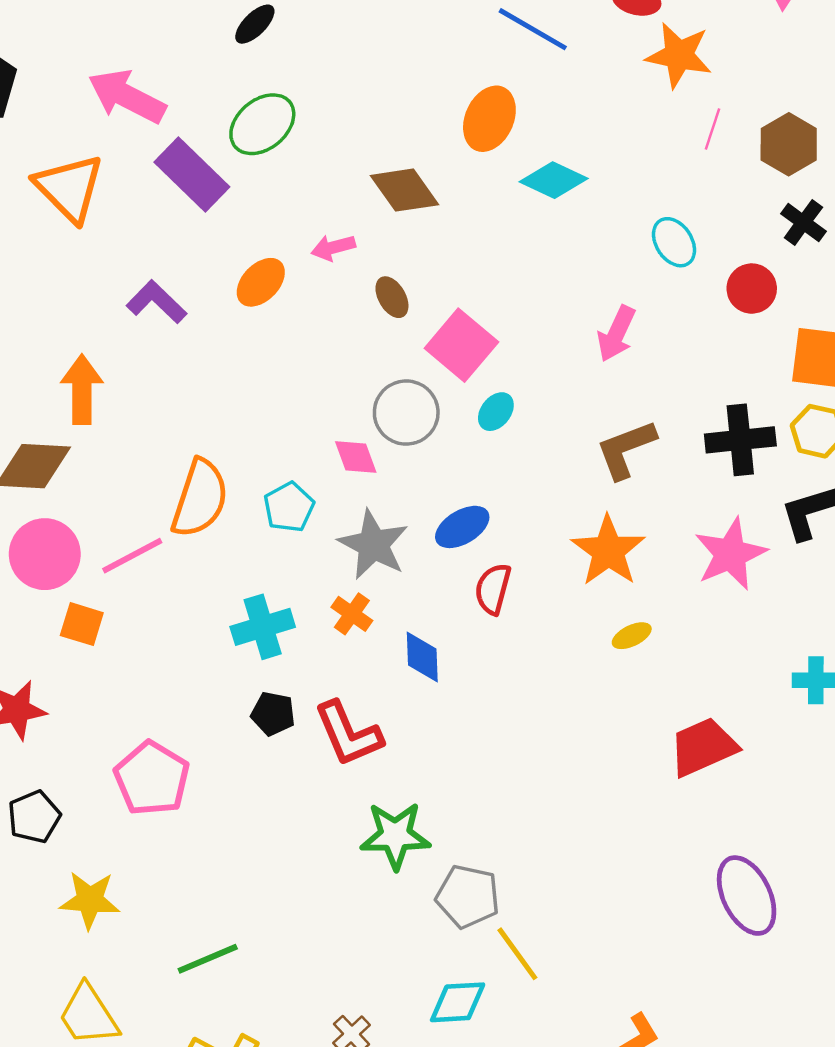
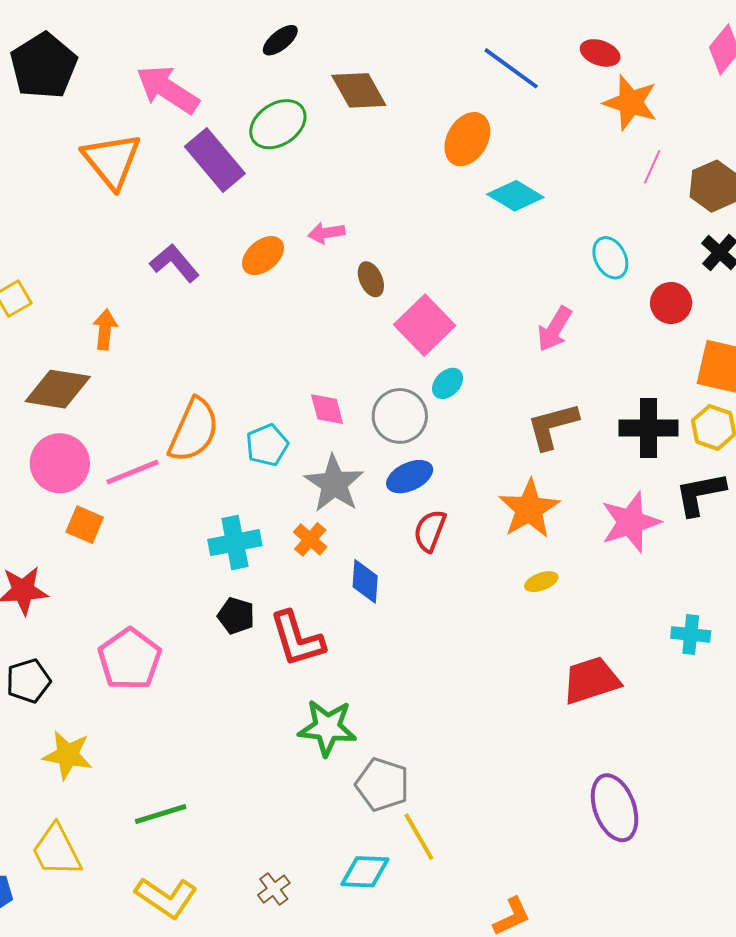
brown diamond: (404, 190) -> (359, 90), moved
orange arrow: (82, 389) -> (105, 329), size x0.7
gray circle: (406, 413) -> (400, 416), moved

